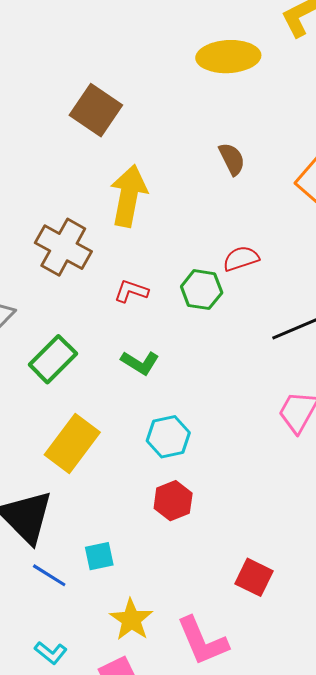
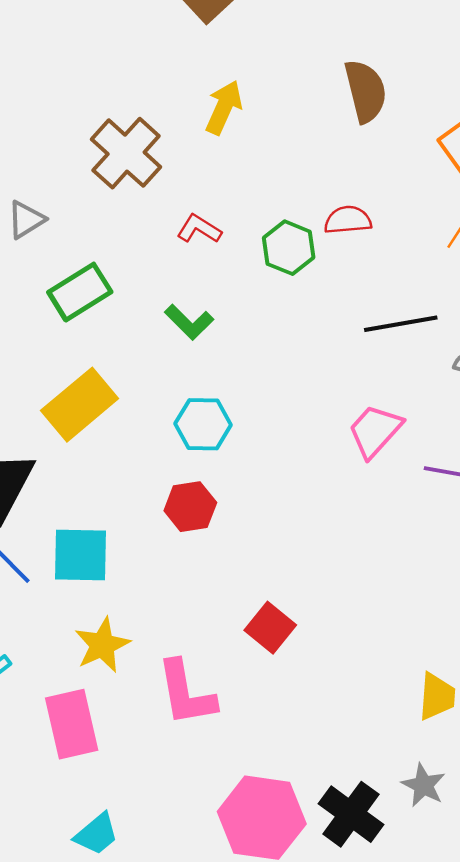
brown semicircle: (232, 159) -> (366, 91), size x1.4
yellow arrow: (129, 196) -> (224, 107), size x0.7
cyan square: (99, 556) -> (80, 555), size x1.6

